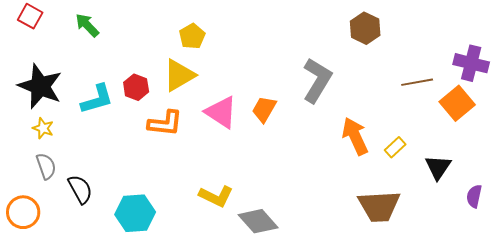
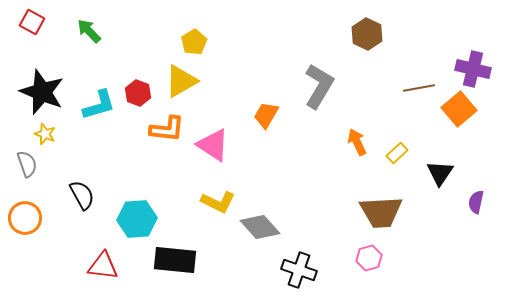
pink triangle: (221, 112) -> (213, 145), moved
orange arrow: (355, 136) -> (357, 142), size x0.7
gray semicircle: (46, 166) -> (27, 164), moved

